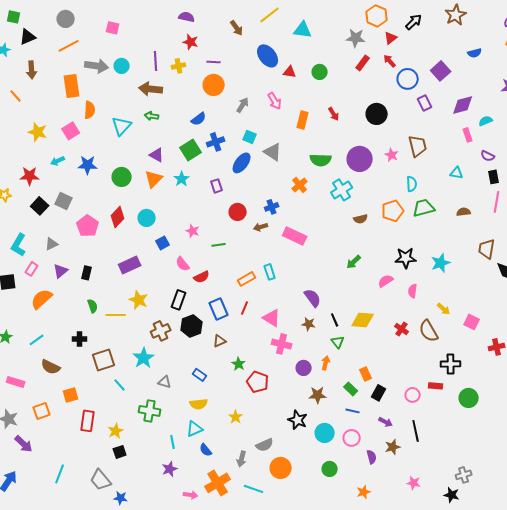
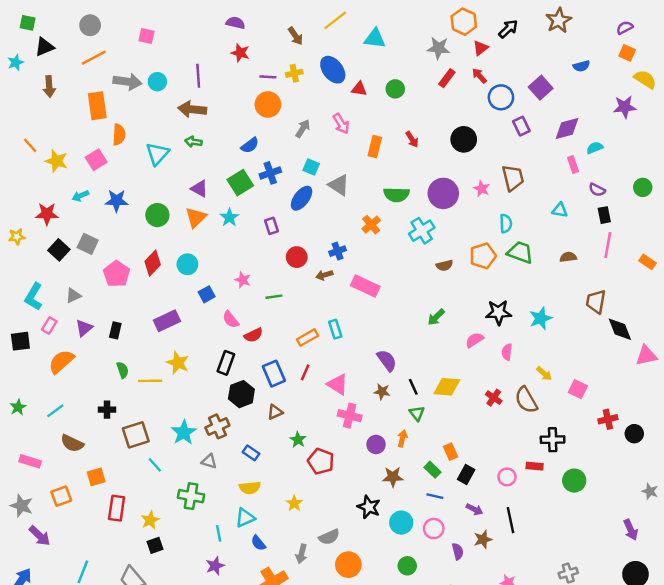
yellow cross: (179, 66) -> (294, 73), moved
orange line: (16, 96) -> (30, 145), moved
green trapezoid: (424, 208) -> (520, 252), turned 35
brown cross: (161, 331) -> (217, 426), moved

